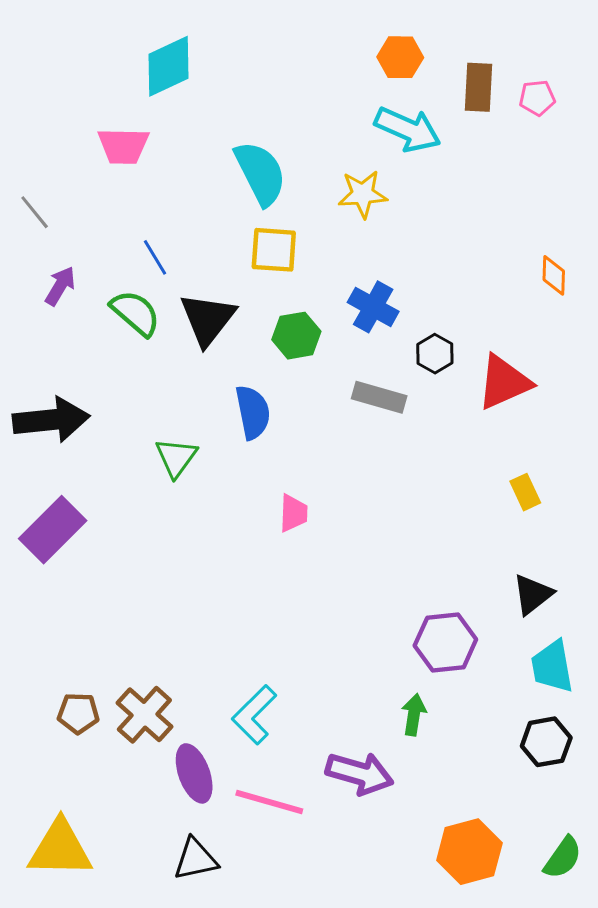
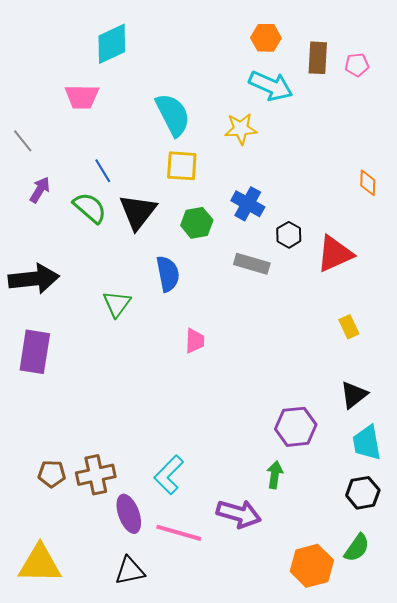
purple rectangle: (53, 530) -> (35, 352), turned -36
brown cross: (144, 715) -> (96, 475), turned 36
green semicircle: (563, 858) -> (357, 548), moved

